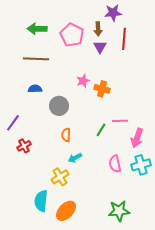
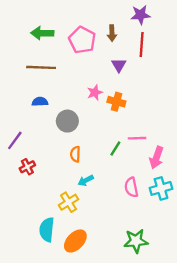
purple star: (113, 13) -> (140, 15), moved
purple triangle: (100, 47) -> (119, 65), moved

